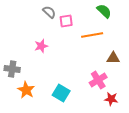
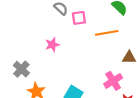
gray cross: (12, 69) -> (21, 69), turned 35

